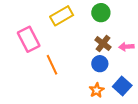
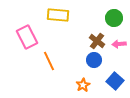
green circle: (101, 13) -> (114, 18), moved
yellow rectangle: (62, 16) -> (58, 15), turned 35
orange star: (97, 90) -> (83, 85), moved

